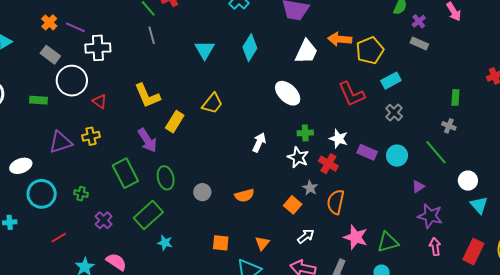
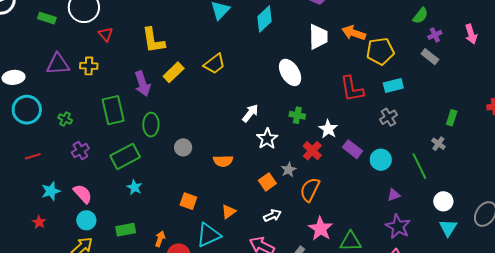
white trapezoid: (306, 52) -> (318, 37), turned -40
white star: (298, 157) -> (267, 139), moved

